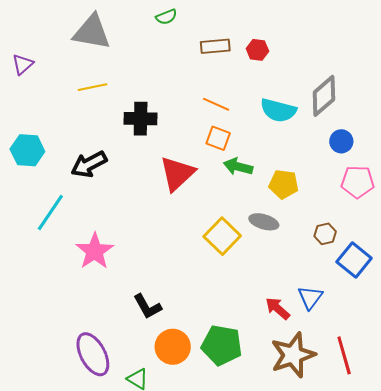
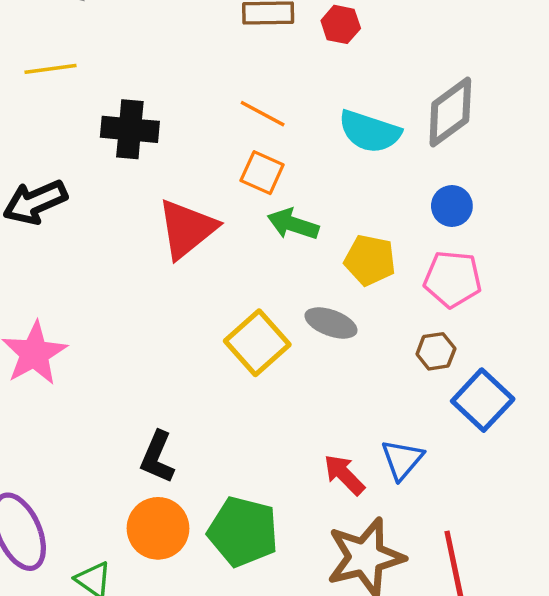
blue circle: (341, 141) -> (452, 206), moved
pink pentagon: (358, 182) -> (453, 279), moved
black L-shape: (147, 307) -> (157, 457), moved, turned 48

